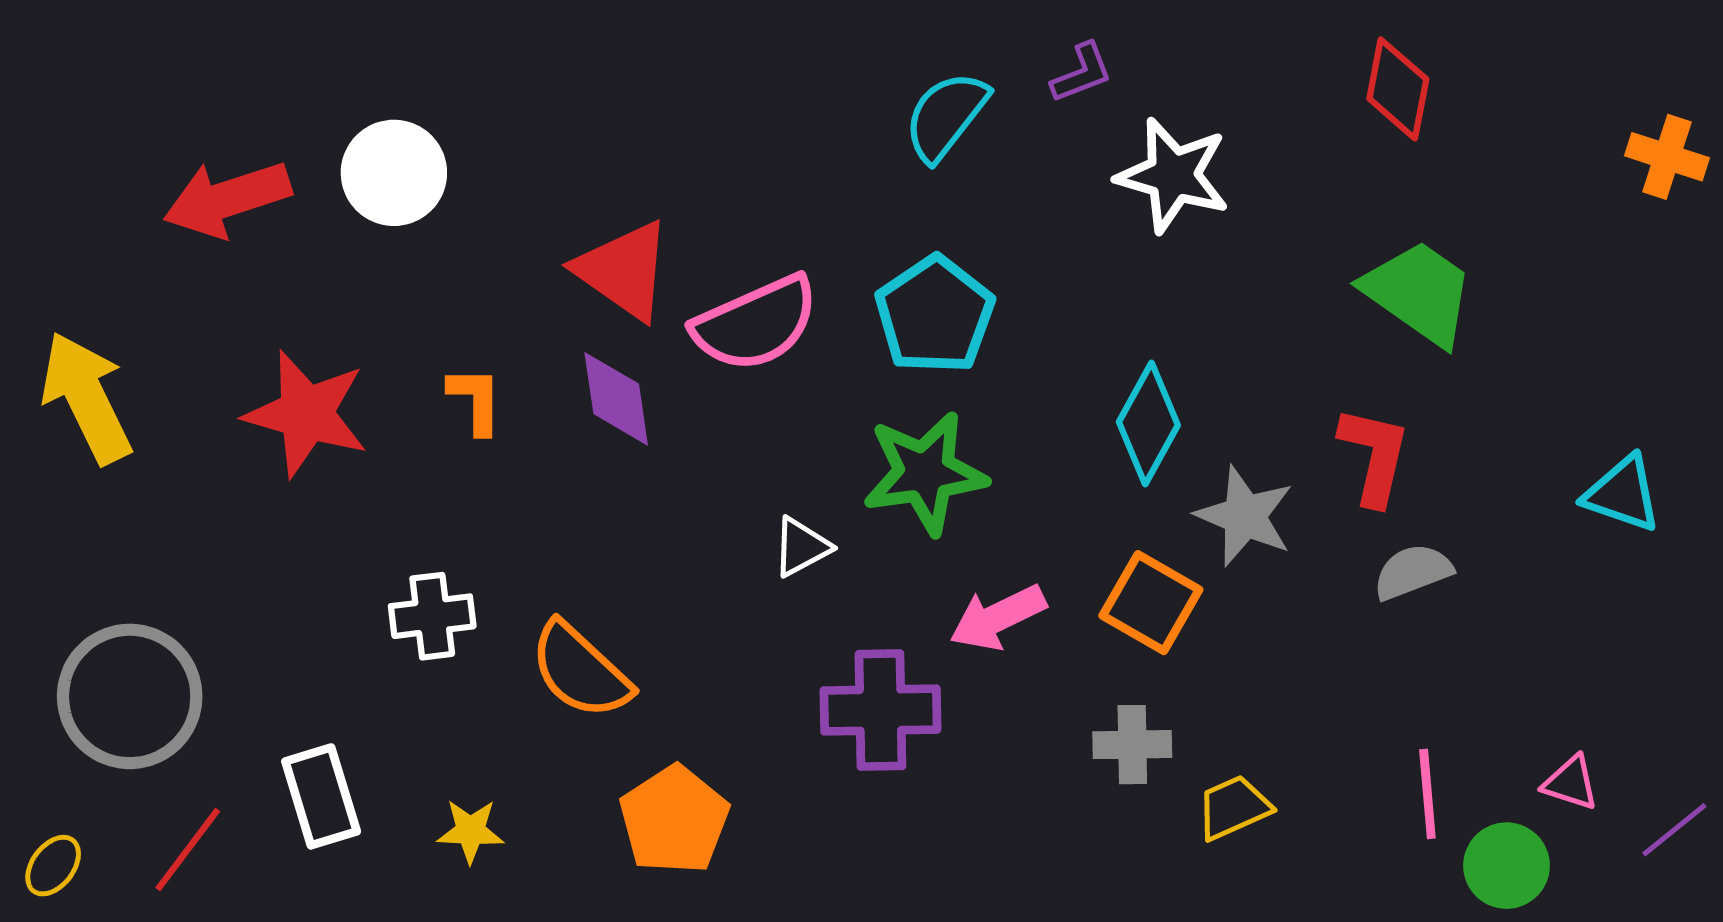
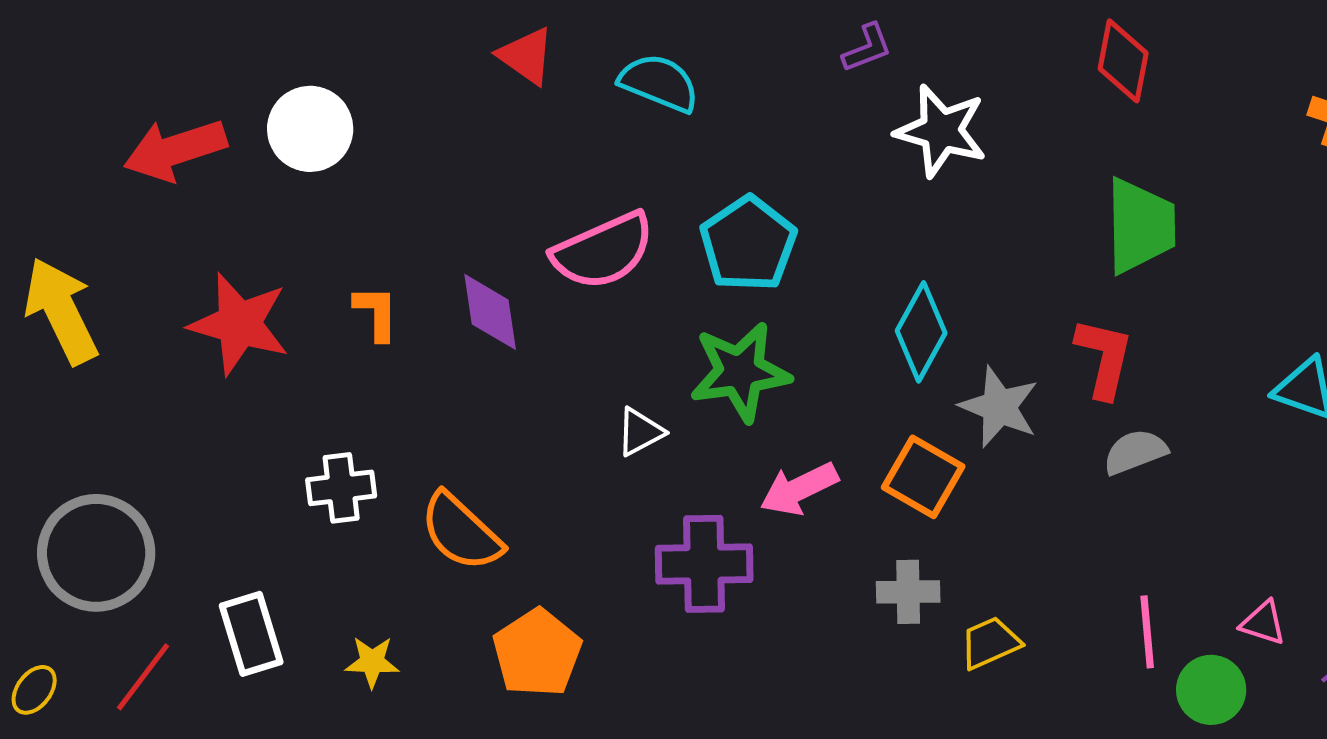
cyan semicircle: (946, 116) -> (659, 83), moved, turned 74
red triangle: (624, 270) -> (526, 56), moved, size x0.7
green trapezoid: (1419, 293) -> (1140, 226), turned 54

